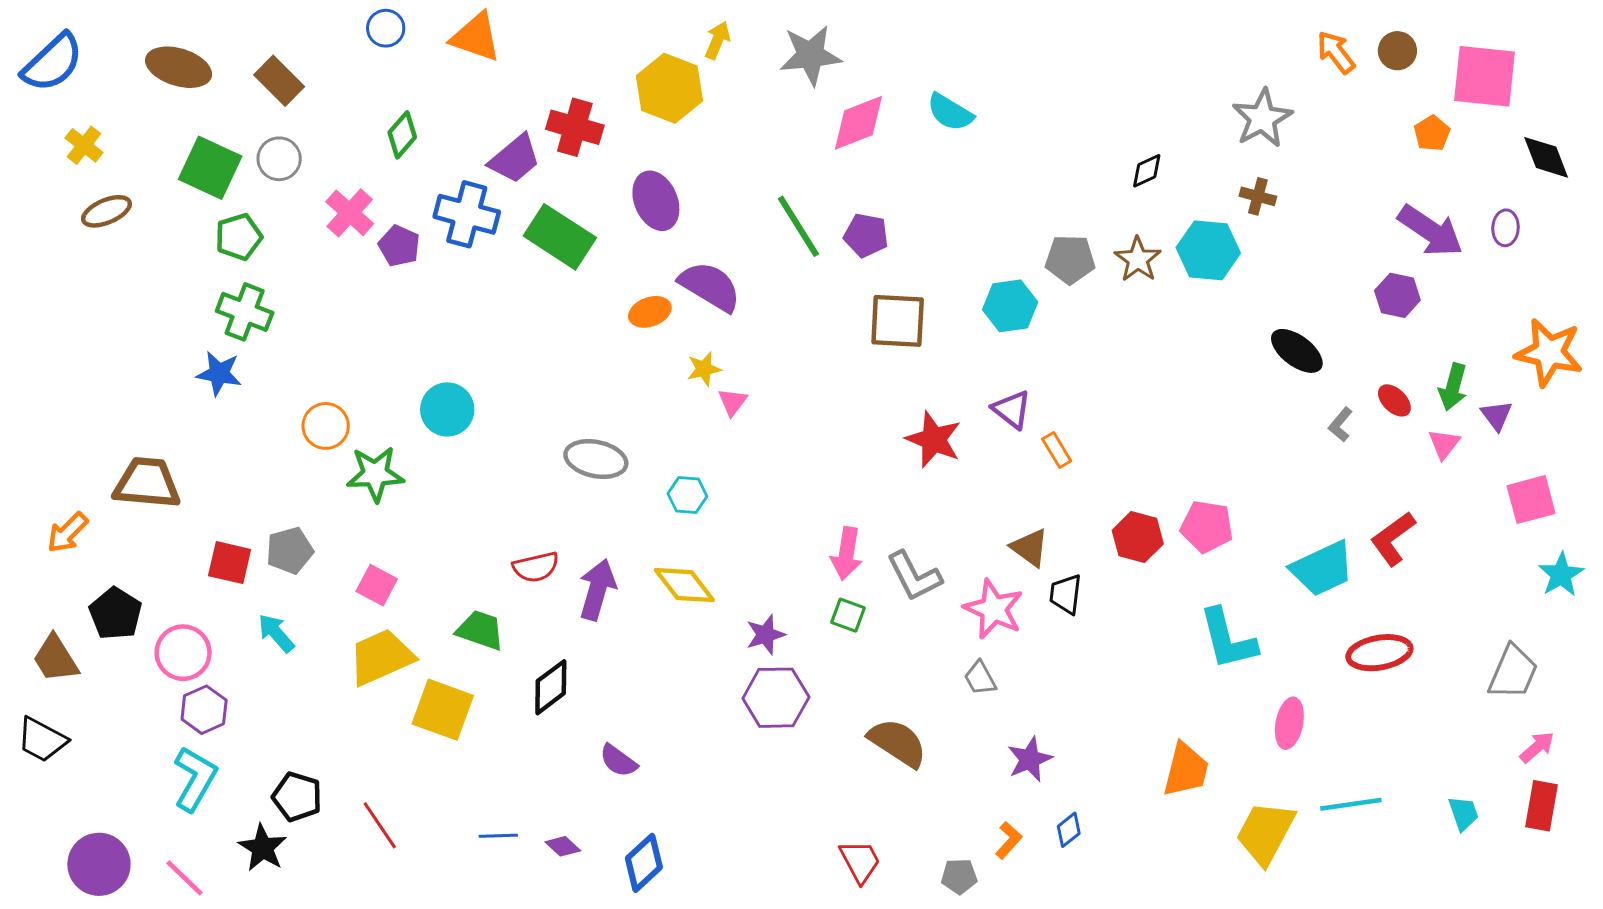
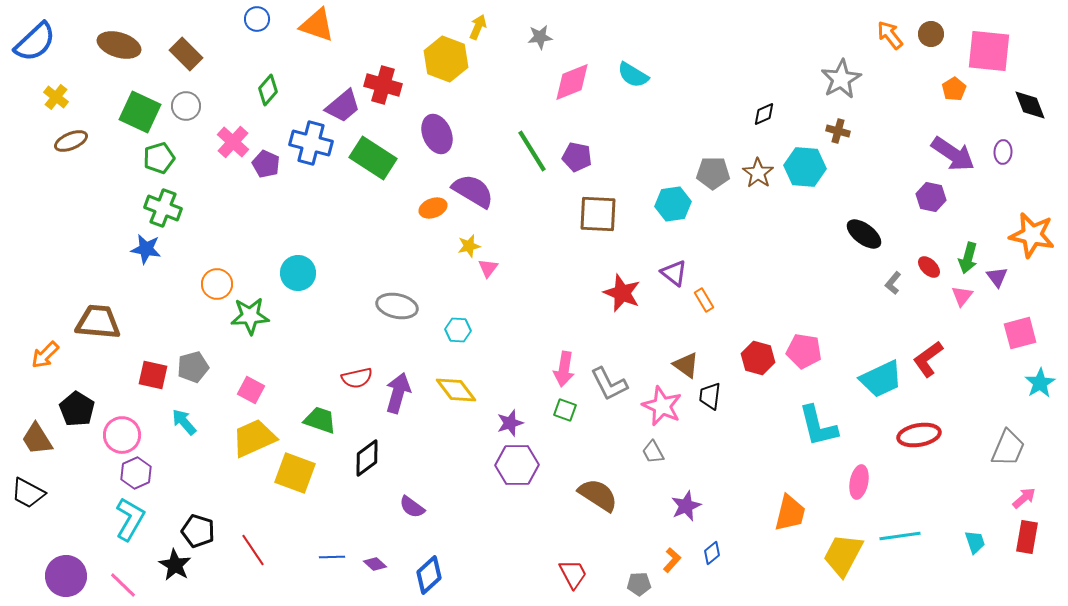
gray star: (811, 55) -> (540, 37), size x0.6

